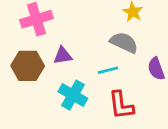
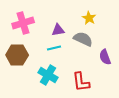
purple triangle: (63, 56) -> (58, 30), moved
cyan line: (108, 70) -> (54, 48), moved

